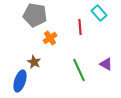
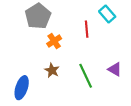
gray pentagon: (35, 15) -> (38, 16), turned 30
brown star: (34, 62) -> (52, 70), moved

